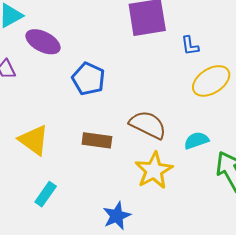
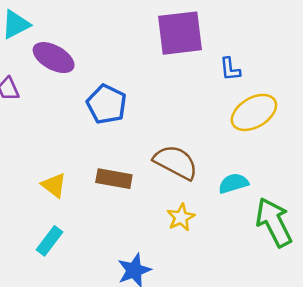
yellow triangle: (34, 140) -> (54, 185), moved, size x0.7
yellow star: (154, 170) -> (181, 217), size x0.6

